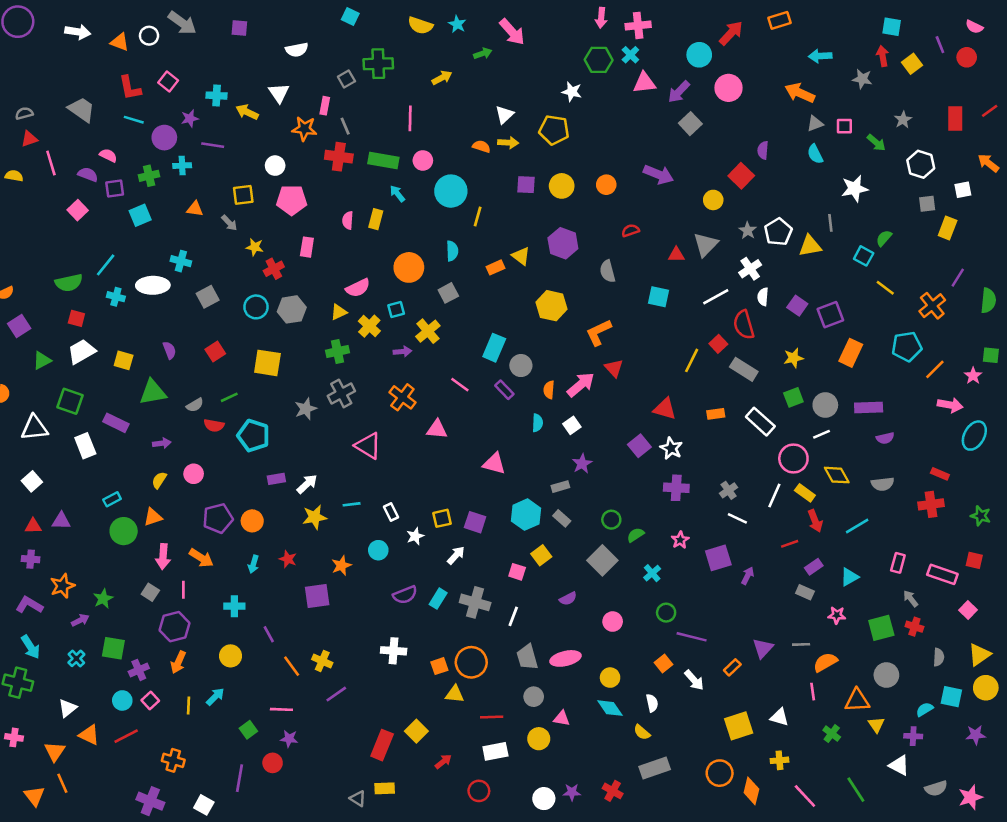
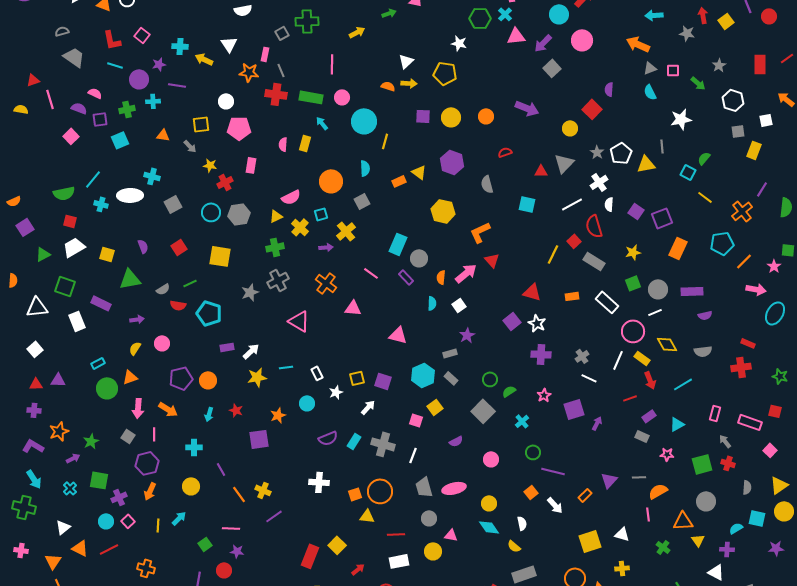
gray semicircle: (24, 113) -> (62, 31), moved

